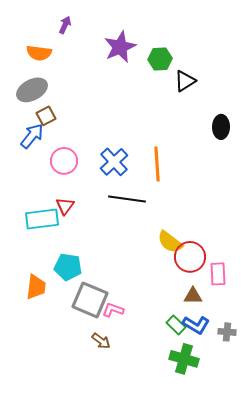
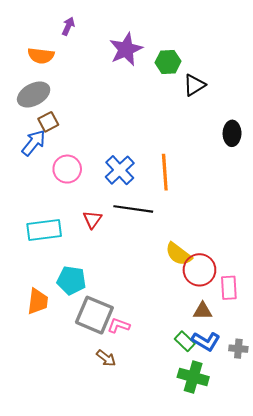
red triangle: (65, 206) -> (92, 219), moved

